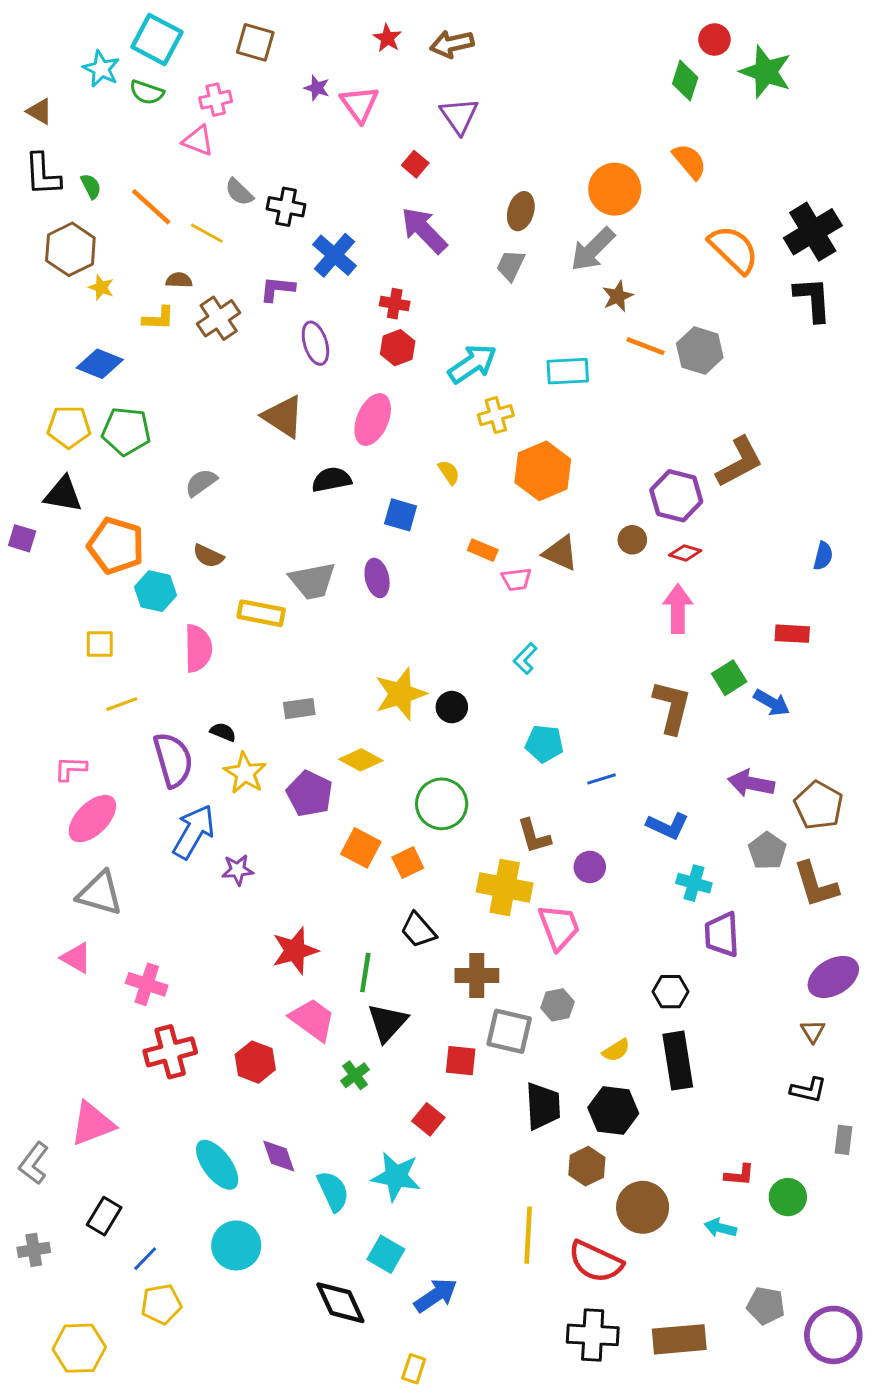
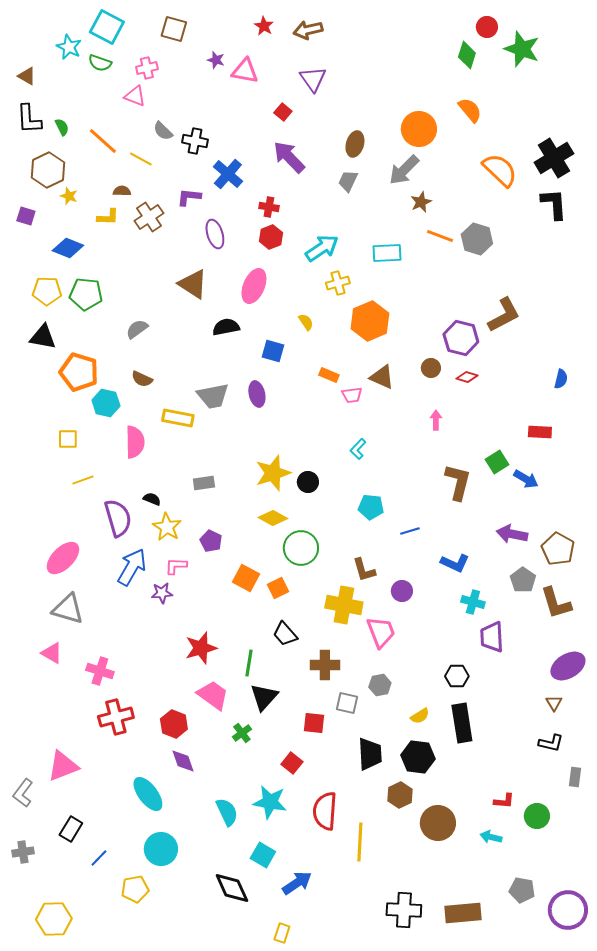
pink triangle: (359, 104) -> (245, 71), turned -44
purple square: (22, 538) -> (26, 216), moved
pink arrow: (678, 609) -> (436, 420), moved, size x0.6
yellow diamond: (361, 760) -> (273, 518), moved
pink L-shape: (70, 769) -> (176, 566), moved
purple pentagon: (310, 794) -> (211, 541), size x0.7
gray square: (509, 1031) -> (347, 703), size x0.7
purple diamond: (279, 1156) -> (183, 761), moved
red semicircle: (596, 1262) -> (325, 811), moved, turned 69
yellow pentagon: (161, 1304) -> (135, 889), moved

